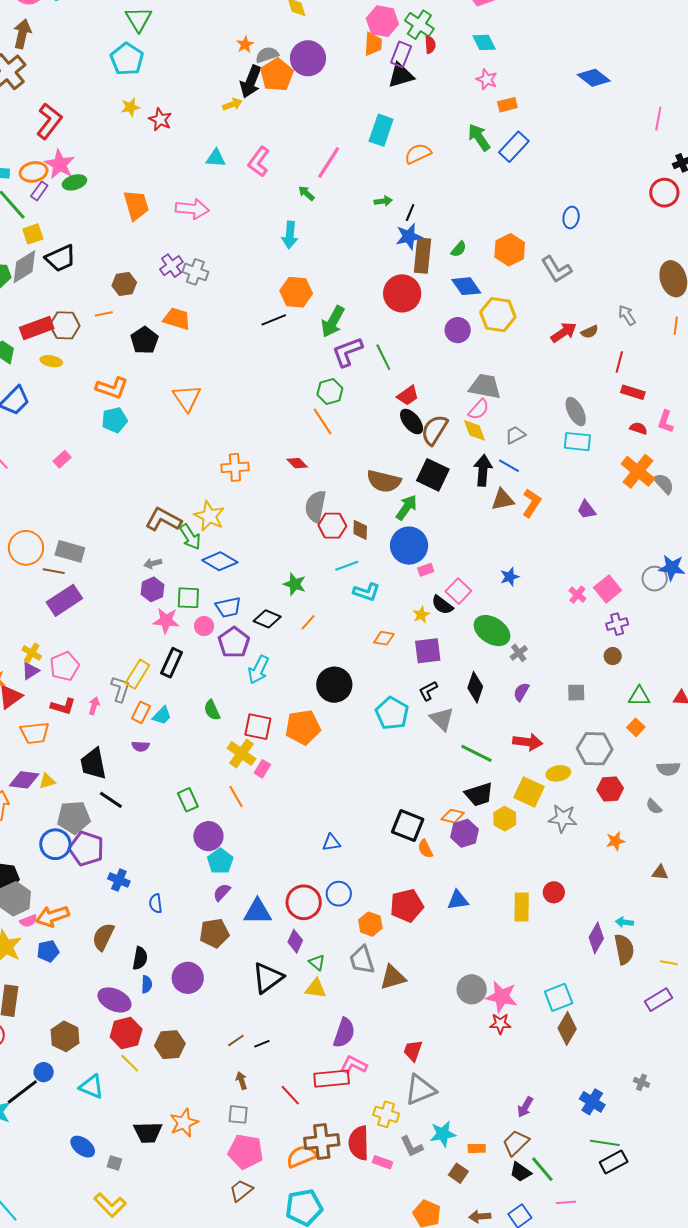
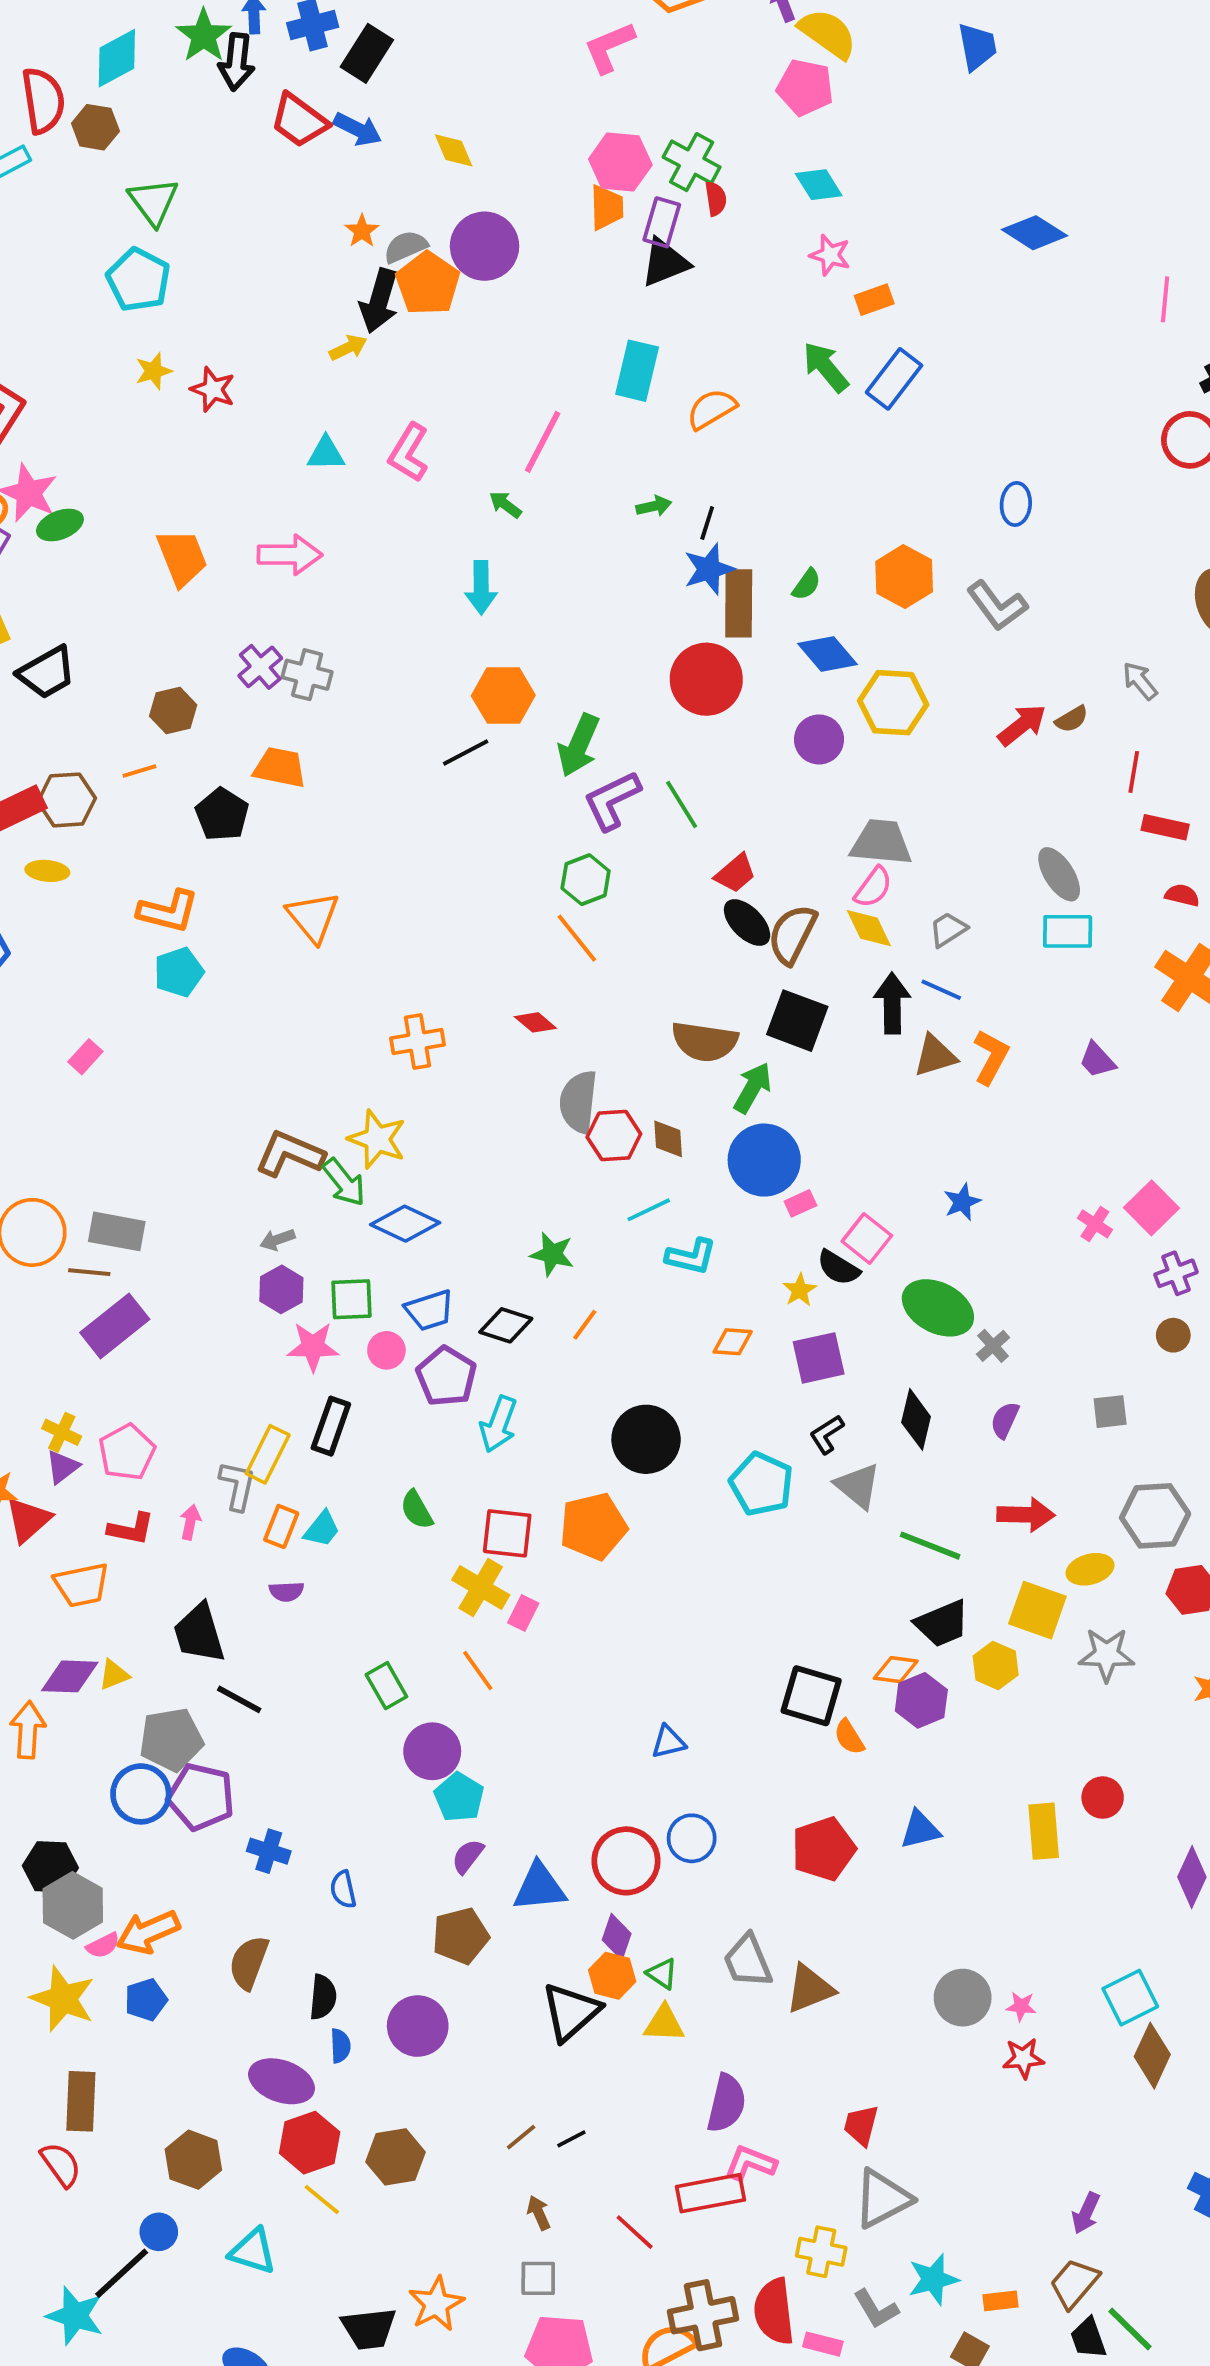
orange hexagon: (370, 924) -> (612, 1976), moved
pink star: (502, 997) -> (1021, 2006), size x0.5
black trapezoid: (520, 1172) -> (1088, 2338), turned 40

